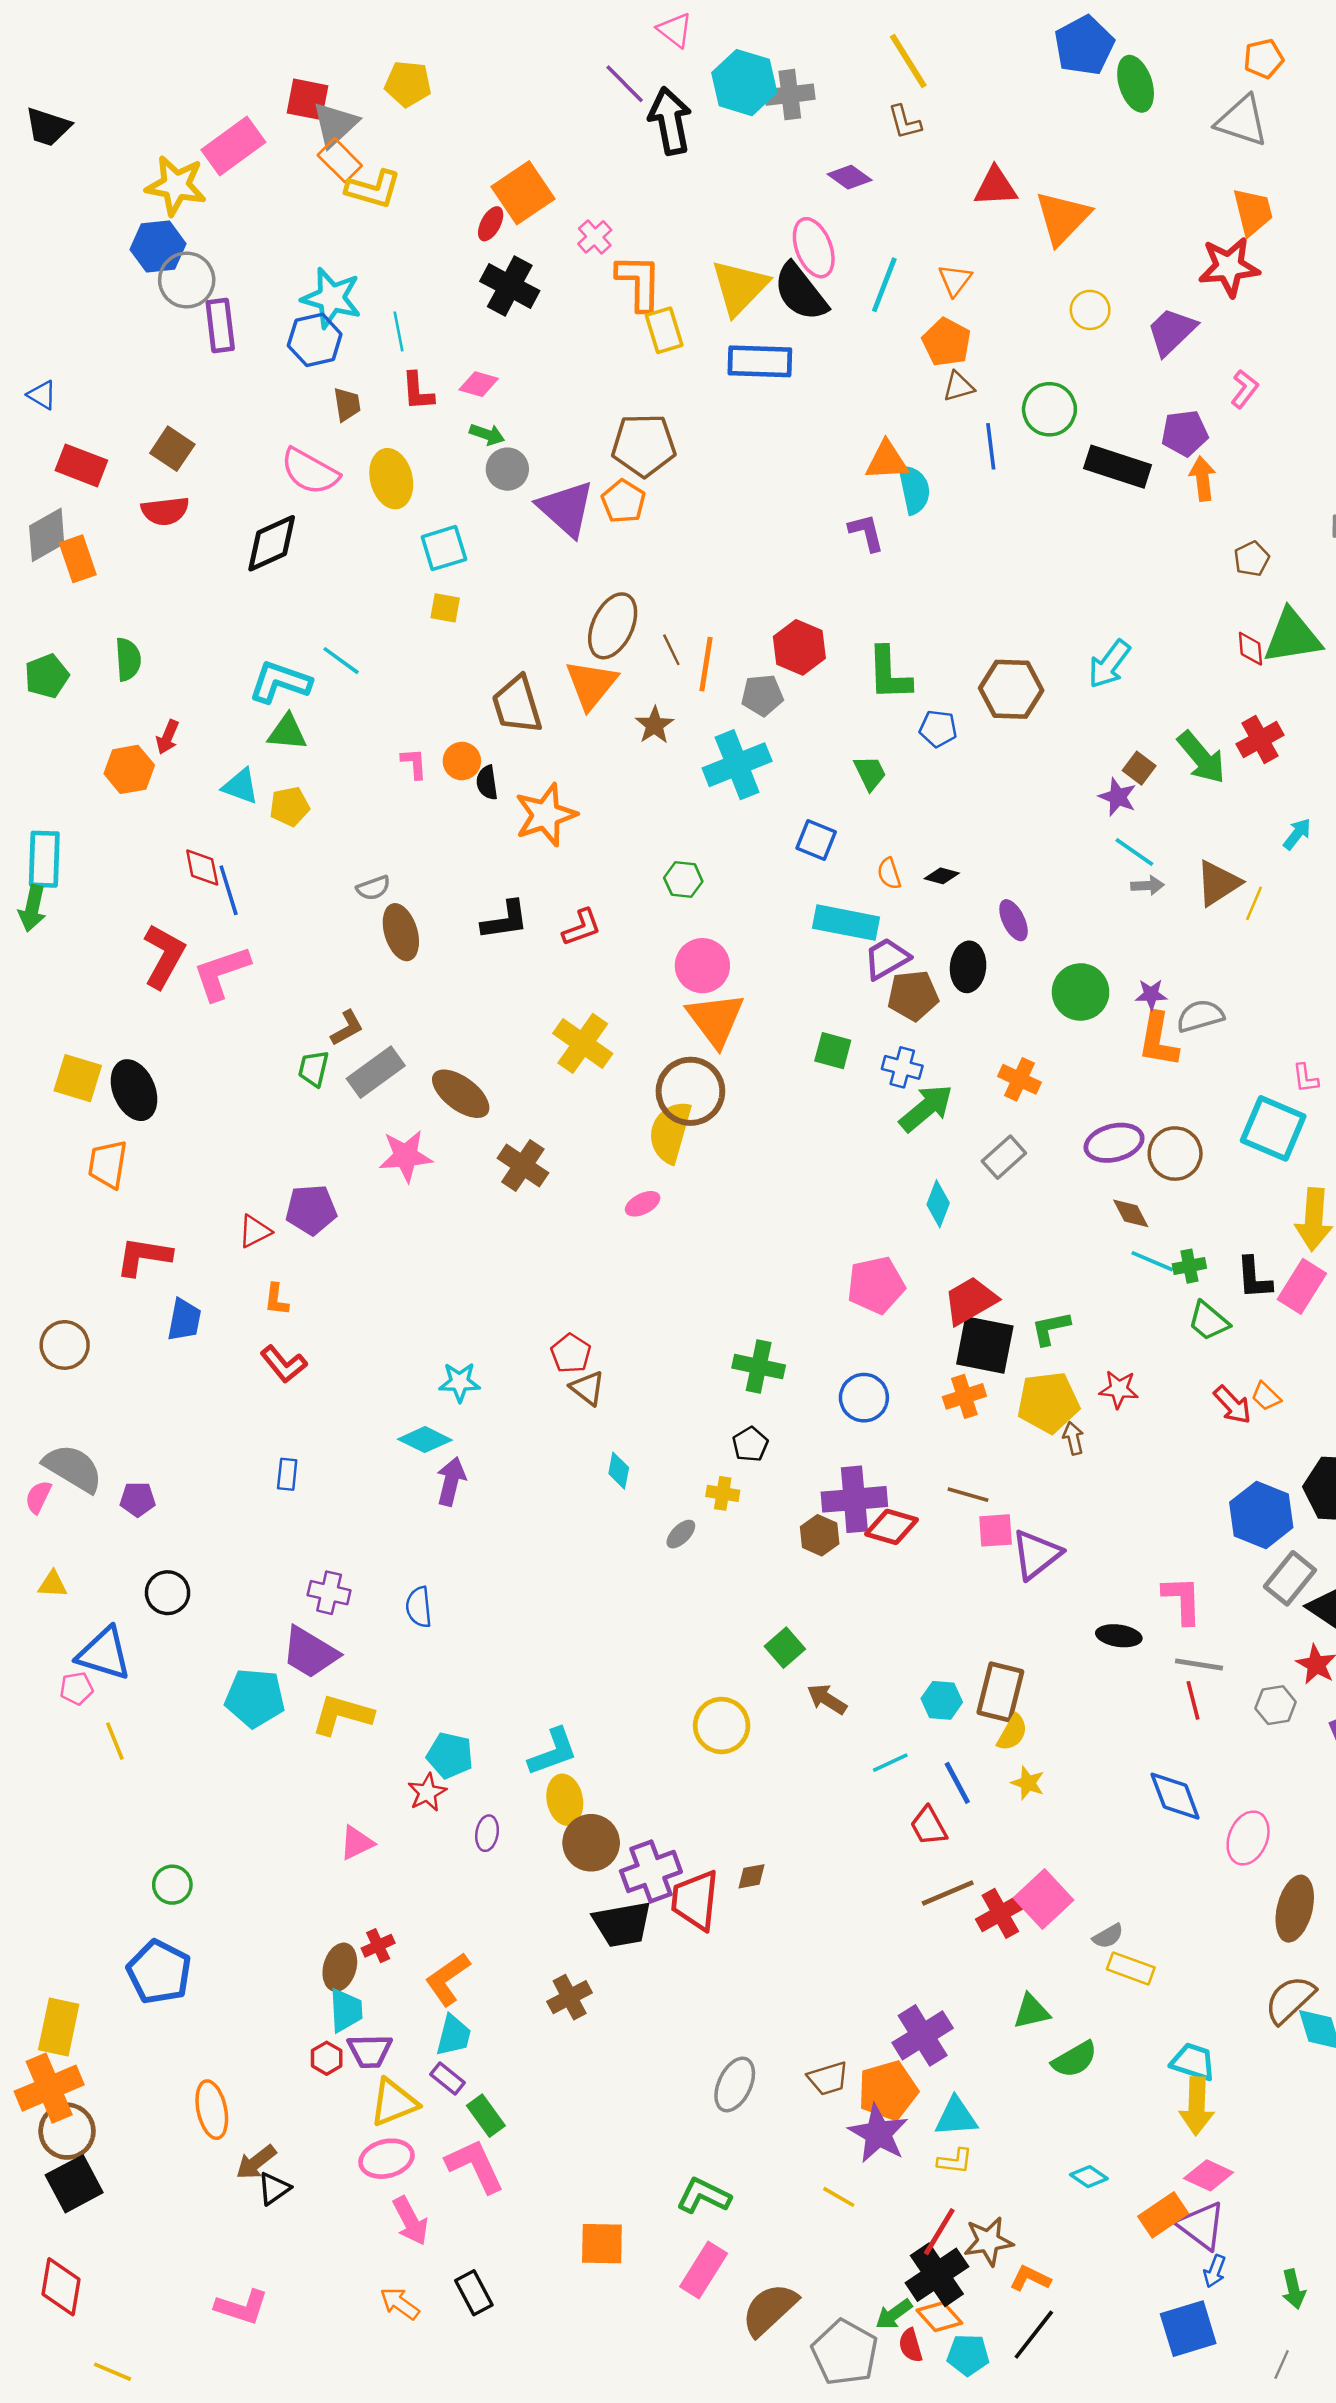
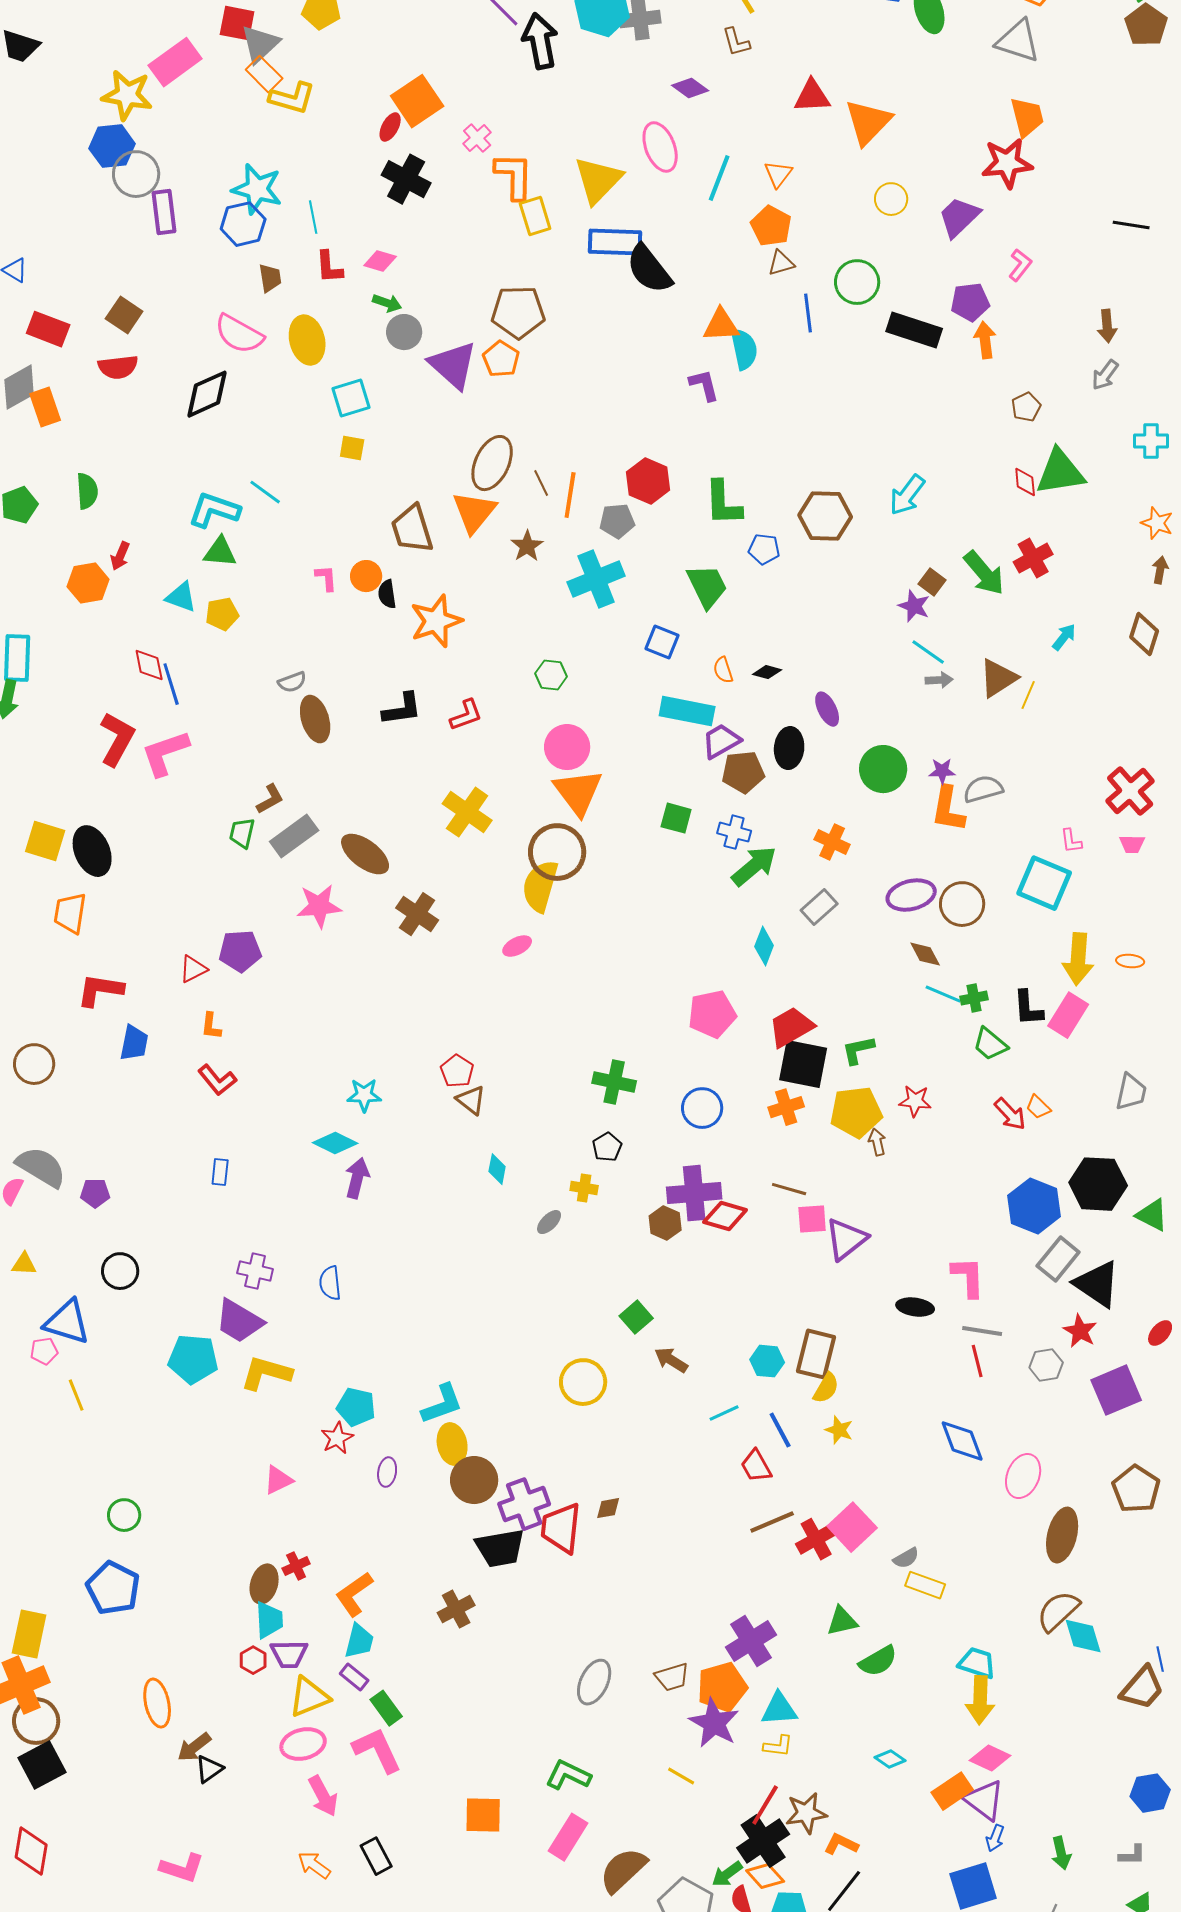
black semicircle: (801, 292) -> (649, 269), moved
green trapezoid: (870, 773) -> (707, 586), size x1.5

